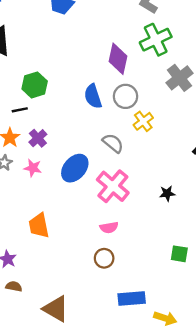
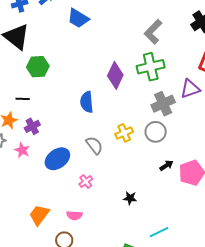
green hexagon: (35, 85) -> (38, 67), moved
gray circle: (126, 96) -> (156, 132), moved
pink cross: (113, 186) -> (86, 181), size x0.5
orange trapezoid: (39, 225) -> (39, 215), moved, turned 35

